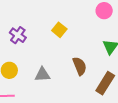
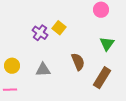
purple cross: (18, 35) -> (40, 33), moved

